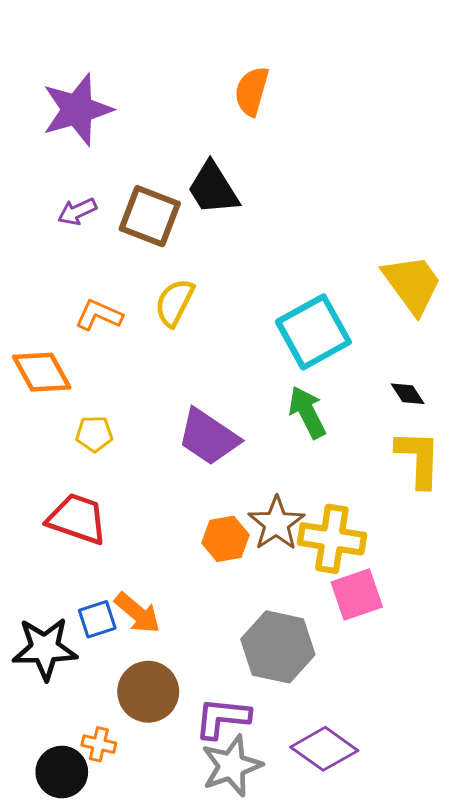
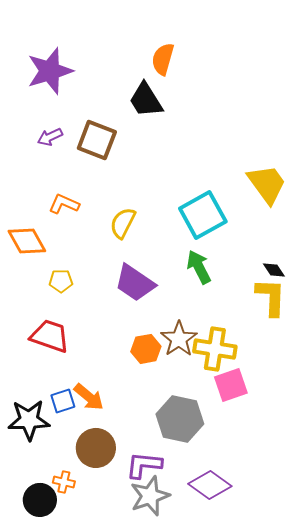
black trapezoid: (213, 188) -> (146, 100), moved
yellow semicircle: (174, 303) -> (123, 223), moved
black diamond: (408, 394) -> (274, 270), moved

